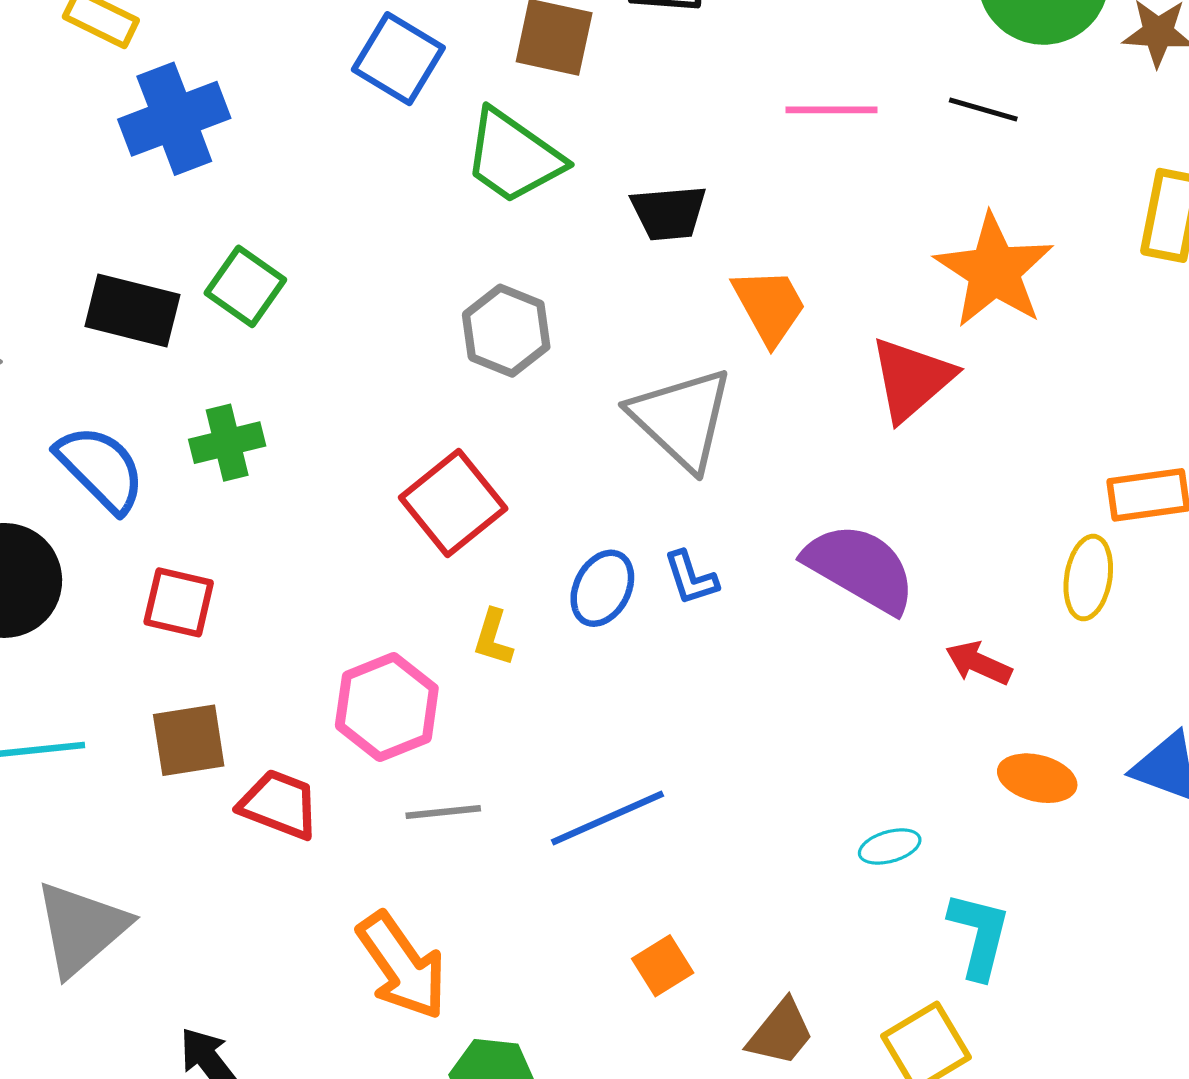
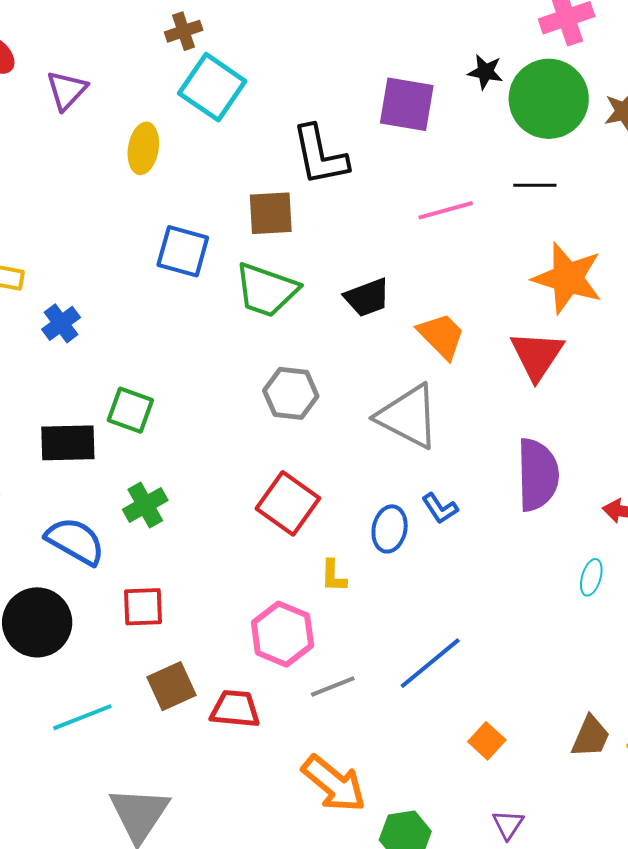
blue cross: (174, 119) -> (61, 323), size x0.6
purple semicircle: (860, 568) -> (538, 475), turned 74
cyan ellipse: (890, 847) -> (591, 577), moved, turned -42
brown trapezoid: (781, 1033) -> (591, 737), moved

